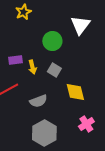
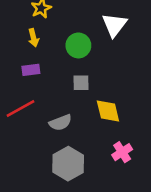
yellow arrow: (32, 67) -> (33, 38), moved
gray square: (54, 70) -> (81, 83), turned -32

